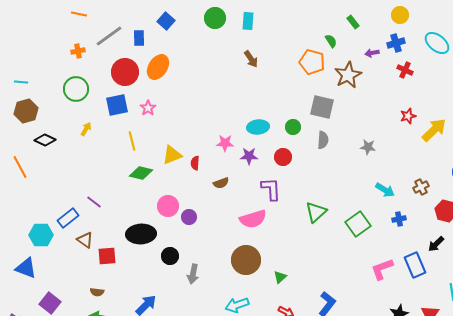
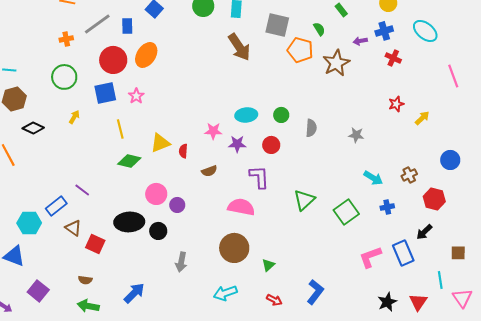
brown arrow: (251, 59) -> (239, 47), size x1.6
gray square: (322, 107) -> (277, 25), moved
yellow arrow: (434, 130) -> (422, 118), size x0.6
pink semicircle: (253, 219) -> (241, 207), turned -152
red square: (107, 256) -> (95, 244), turned 30
black circle: (170, 256) -> (158, 231), moved

